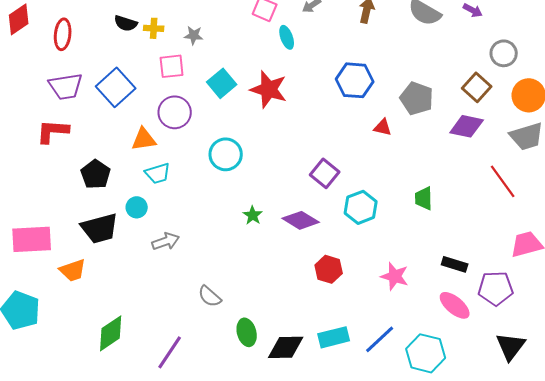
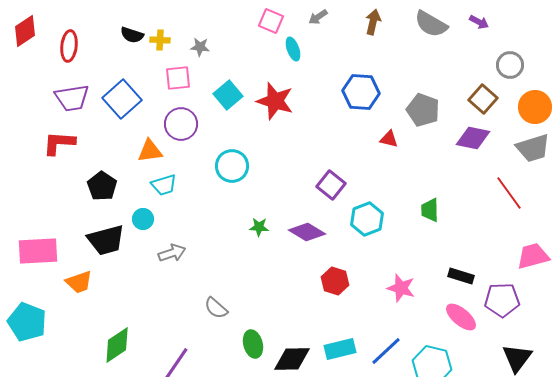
green star: (253, 215) -> (259, 227), turned -30

